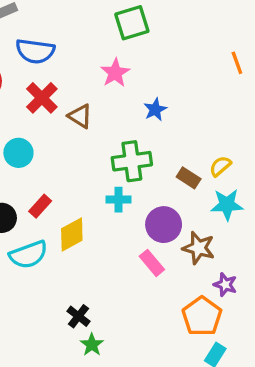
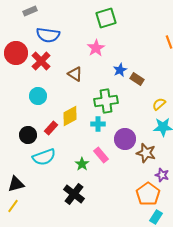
red cross: (42, 98) -> (41, 61), moved
brown rectangle: (189, 178) -> (137, 79), moved
yellow diamond: (72, 235) -> (70, 116), moved
pink rectangle: (152, 263) -> (101, 155), moved
black cross: (79, 316) -> (74, 194), size x1.5
green star: (92, 345) -> (82, 164), moved

